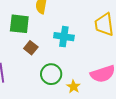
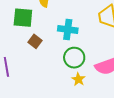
green circle: (51, 74) -> (74, 58), moved

